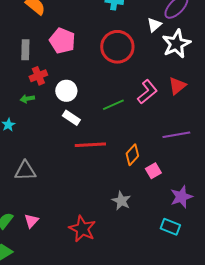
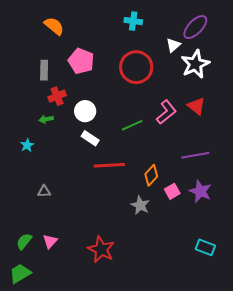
red triangle: (177, 86) -> (196, 106), turned -42
gray triangle: (25, 171) -> (44, 191), size x0.6
purple star: (181, 197) -> (200, 191), moved, turned -30
gray star: (121, 201) -> (140, 205), moved
cyan rectangle: (170, 227) -> (205, 247), moved

